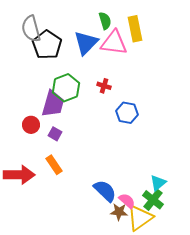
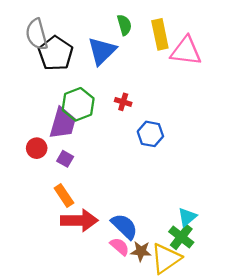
pink triangle: (114, 43) -> (186, 51), moved
red arrow: (19, 175) -> (79, 220), moved
pink semicircle: (127, 201) -> (120, 247), moved

